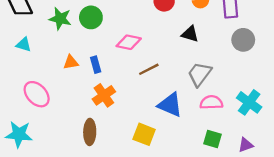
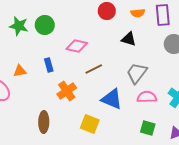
orange triangle: (71, 62) -> (20, 71), moved
orange cross: (104, 95) -> (67, 91), moved

